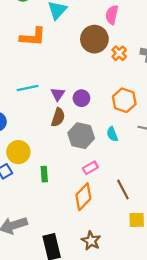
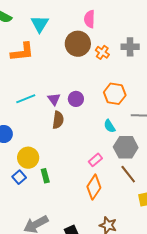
gray hexagon: (81, 136) -> (126, 147), moved
green rectangle: (44, 174) -> (45, 176), moved

